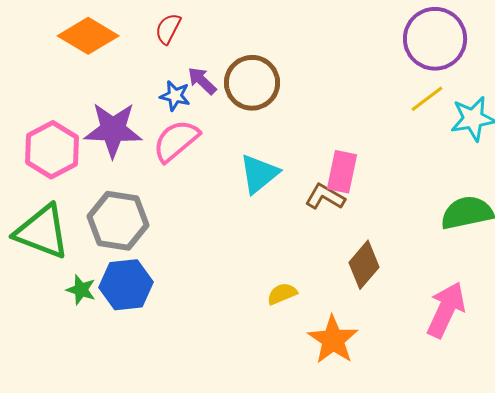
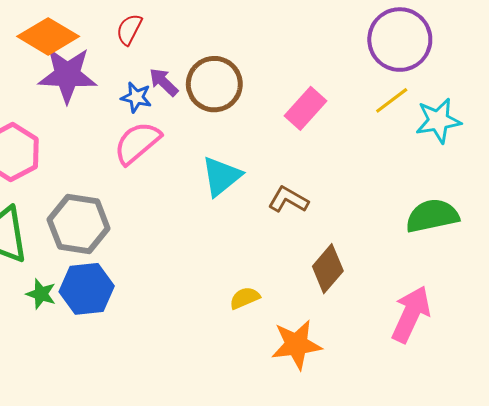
purple star: (113, 130) -> (67, 75), moved
pink rectangle: (342, 172) -> (306, 108), moved, turned 30
orange star: (333, 340) -> (296, 345), turned 30

